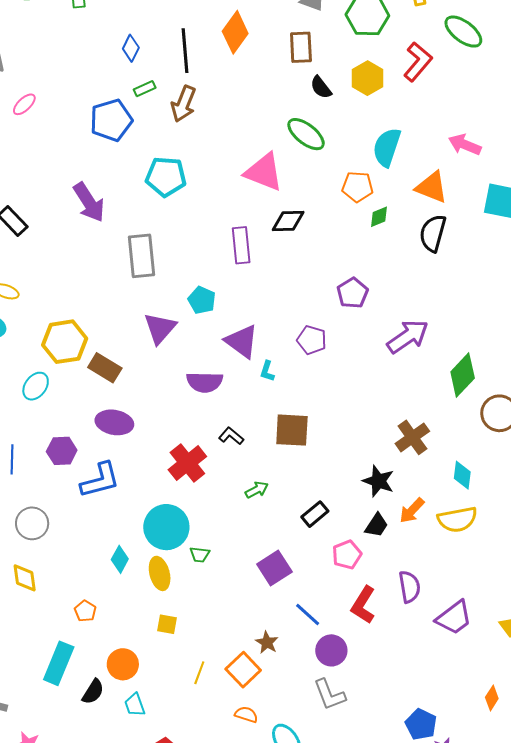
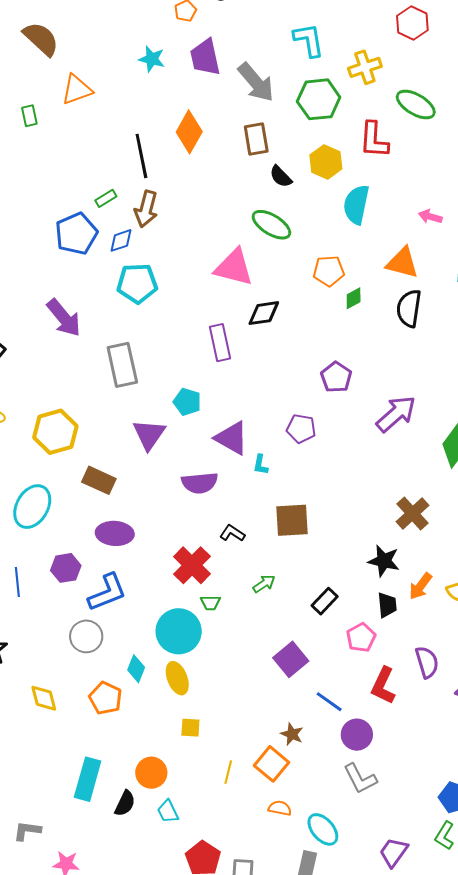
blue diamond: (131, 48) -> (121, 240), moved, turned 52
red L-shape: (418, 62) -> (374, 140), turned 150
pink arrow: (465, 145) -> (430, 217), size x0.7
cyan semicircle: (387, 147) -> (356, 205), moved
yellow hexagon: (65, 342) -> (55, 432), moved
cyan ellipse: (36, 386) -> (32, 507), size x1.5
gray circle: (32, 523) -> (86, 636), moved
black trapezoid: (377, 525) -> (387, 605), turned -32
green trapezoid: (200, 555) -> (210, 603), moved
orange pentagon: (85, 611) -> (106, 698), moved, size x1.5

